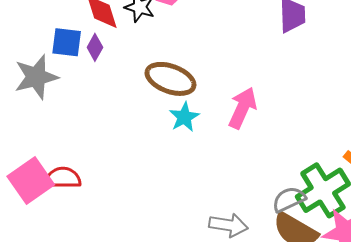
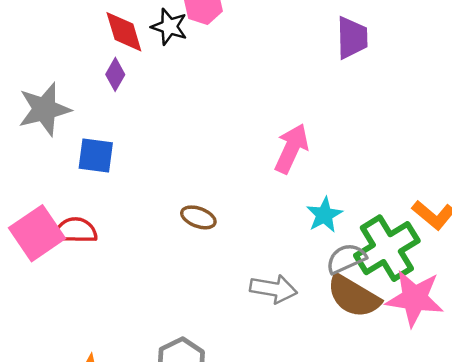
blue square: (67, 42) -> (96, 155), moved
brown ellipse: (170, 79) -> (198, 217), moved, size x0.6
cyan star: (184, 117) -> (324, 215), moved

